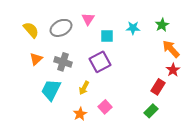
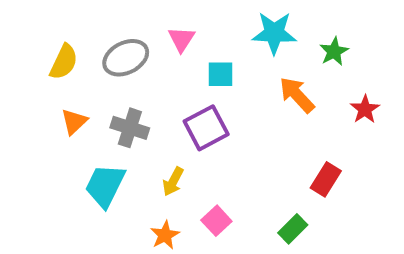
cyan star: (133, 28) -> (274, 33), moved, size x1.5
yellow semicircle: (31, 30) -> (64, 62), turned 66
orange arrow: (171, 49) -> (297, 95), moved
red star: (173, 70) -> (365, 109), moved
green rectangle: (151, 111) -> (293, 229), moved

